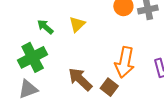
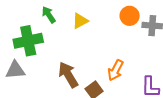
orange arrow: (125, 62) -> (116, 70), size x0.7

